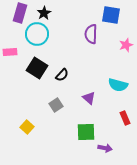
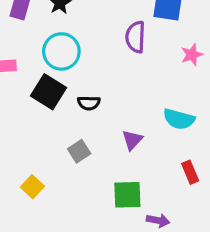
cyan circle: (37, 34) -> (61, 51), moved
black semicircle: (62, 75) -> (89, 103), turned 48
purple triangle: (89, 98) -> (132, 140), turned 32

